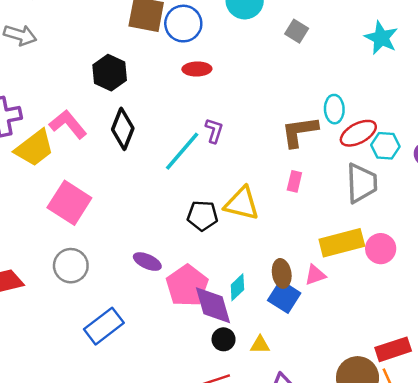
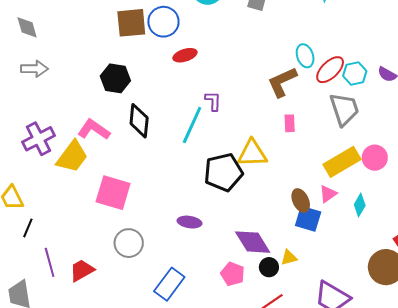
black pentagon: (202, 216) -> (223, 172), size x1.5
pink pentagon: (187, 286) -> (233, 274), moved, size x0.7
cyan diamond: (237, 287) -> (360, 205), moved
yellow triangle: (260, 345) -> (289, 258), moved

